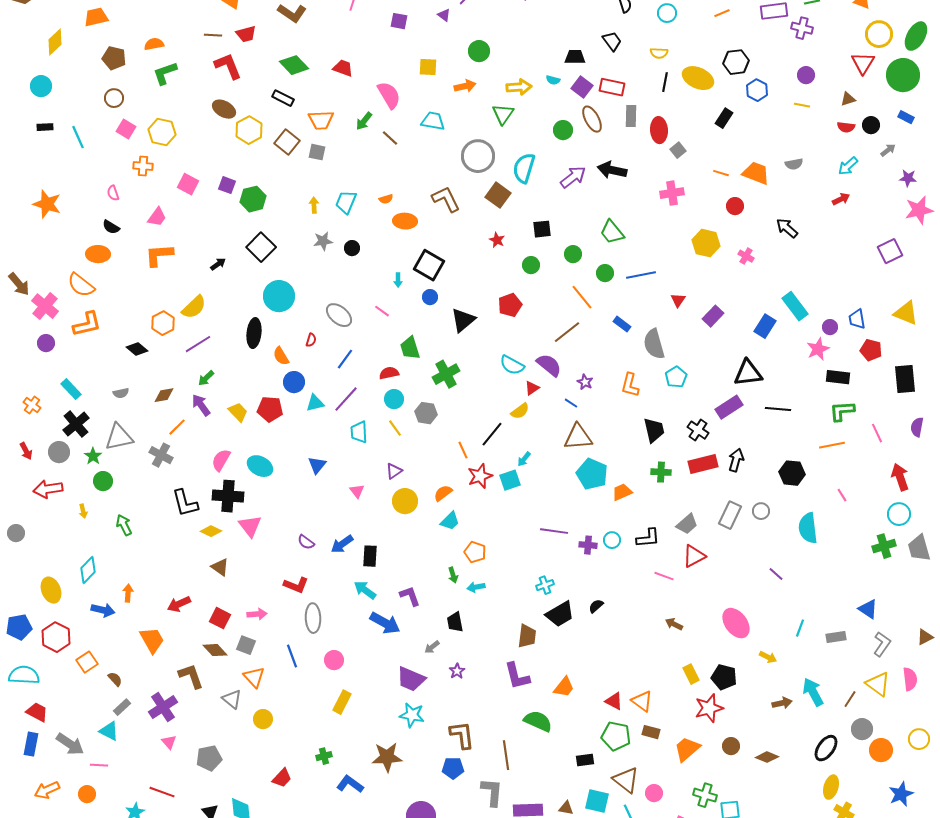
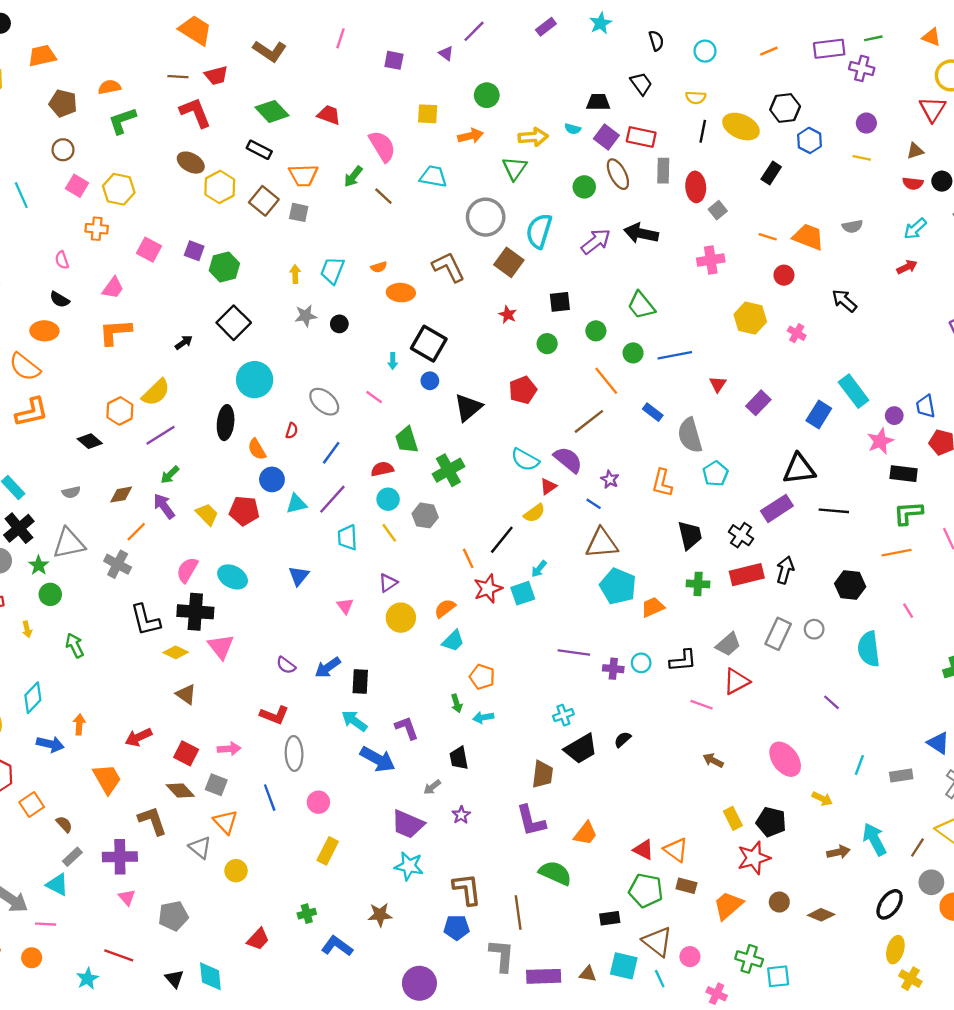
purple cross: (163, 707) -> (120, 857), turned 32
brown star: (387, 757) -> (380, 915), size x0.7

